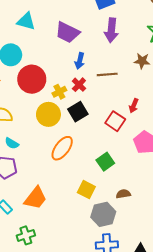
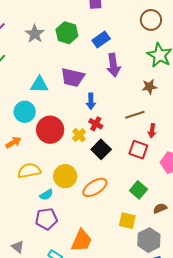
cyan triangle: (26, 21) -> (39, 85), moved
brown line: (107, 74) -> (135, 115), moved
yellow circle: (48, 114) -> (65, 176), moved
cyan semicircle: (12, 143) -> (46, 195), turned -48
orange ellipse: (62, 148) -> (95, 187), turned 35
brown semicircle: (123, 194) -> (160, 208), moved

